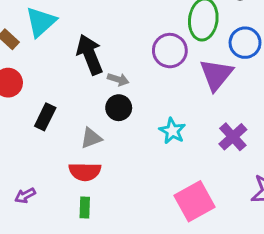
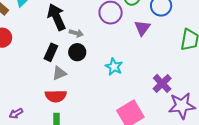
purple triangle: (216, 75) -> (142, 28), size x0.7
black rectangle: (45, 117) -> (51, 52), moved
purple cross: (233, 137) -> (162, 83), moved

